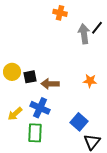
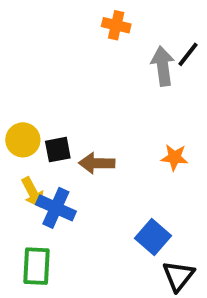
blue cross: (40, 108) -> (56, 208), moved
yellow arrow: (15, 114) -> (33, 192), moved, turned -77
green rectangle: (35, 133) -> (36, 266), moved

